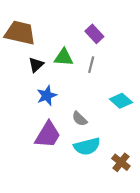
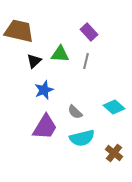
cyan diamond: (121, 101) -> (114, 107), moved

